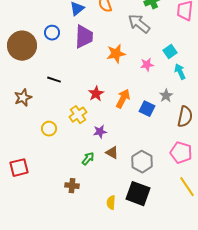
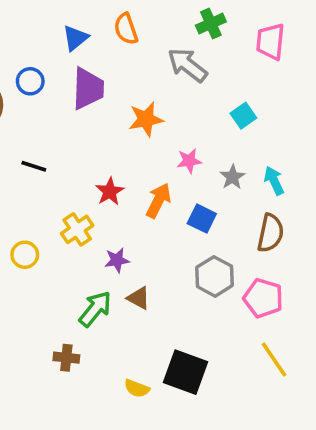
pink star: (147, 65) -> (189, 161), moved
cyan arrow: (180, 72) -> (274, 181), moved
gray star: (166, 96) -> (233, 177), moved
green arrow: (88, 159) -> (95, 309), size x1.5
gray hexagon: (142, 162) -> (214, 276), moved
yellow semicircle: (111, 203) -> (137, 388), turned -72

